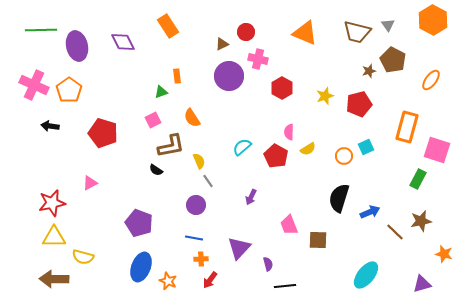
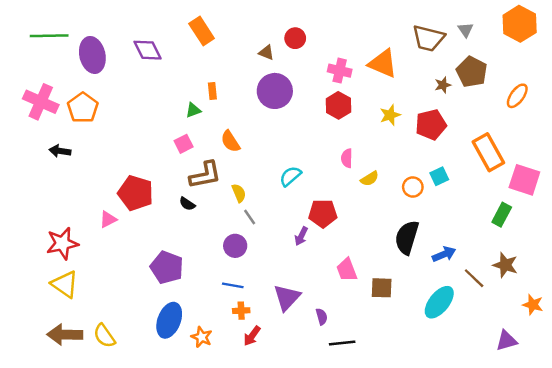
orange triangle: (305, 33) -> (383, 63), moved
brown triangle: (222, 44) -> (266, 53), turned 48
pink cross: (258, 59) -> (340, 71), moved
orange rectangle: (407, 127) -> (488, 152), turned -44
red pentagon: (103, 133) -> (136, 193), moved
red pentagon: (276, 156) -> (323, 213), moved, turned -30
brown star: (421, 221) -> (505, 265), turned 30
yellow triangle: (54, 237) -> (65, 284), turned 35
yellow semicircle: (83, 257) -> (104, 336), moved, turned 40
cyan ellipse: (366, 275) -> (439, 302), moved

